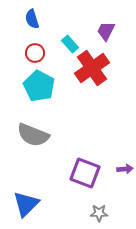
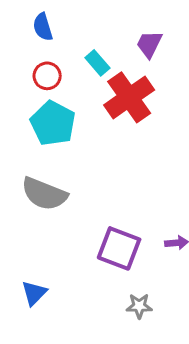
blue triangle: (26, 204) -> (34, 293), size x0.7

